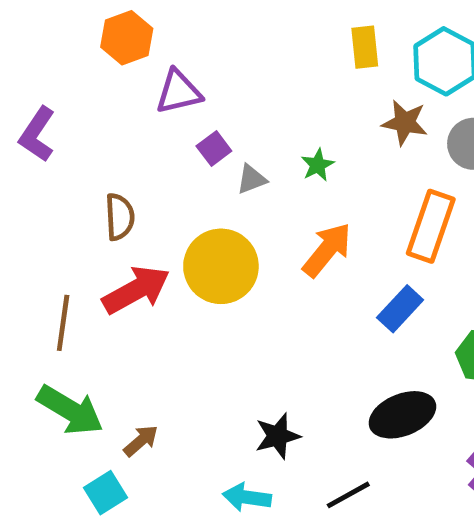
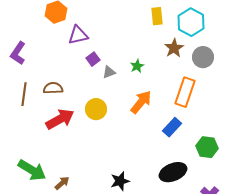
brown star: (405, 123) -> (174, 48), turned 30
brown semicircle: (120, 217) -> (53, 88), turned -90
yellow circle: (221, 266) -> (96, 109), size x0.7
brown line: (63, 323) -> (24, 94), moved

